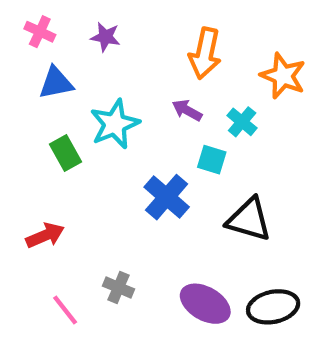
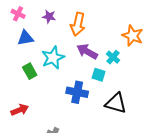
orange arrow: (205, 53) -> (78, 24), moved
purple arrow: (187, 110) -> (87, 51), size x1.5
blue cross: (167, 197) -> (77, 92), turned -30

